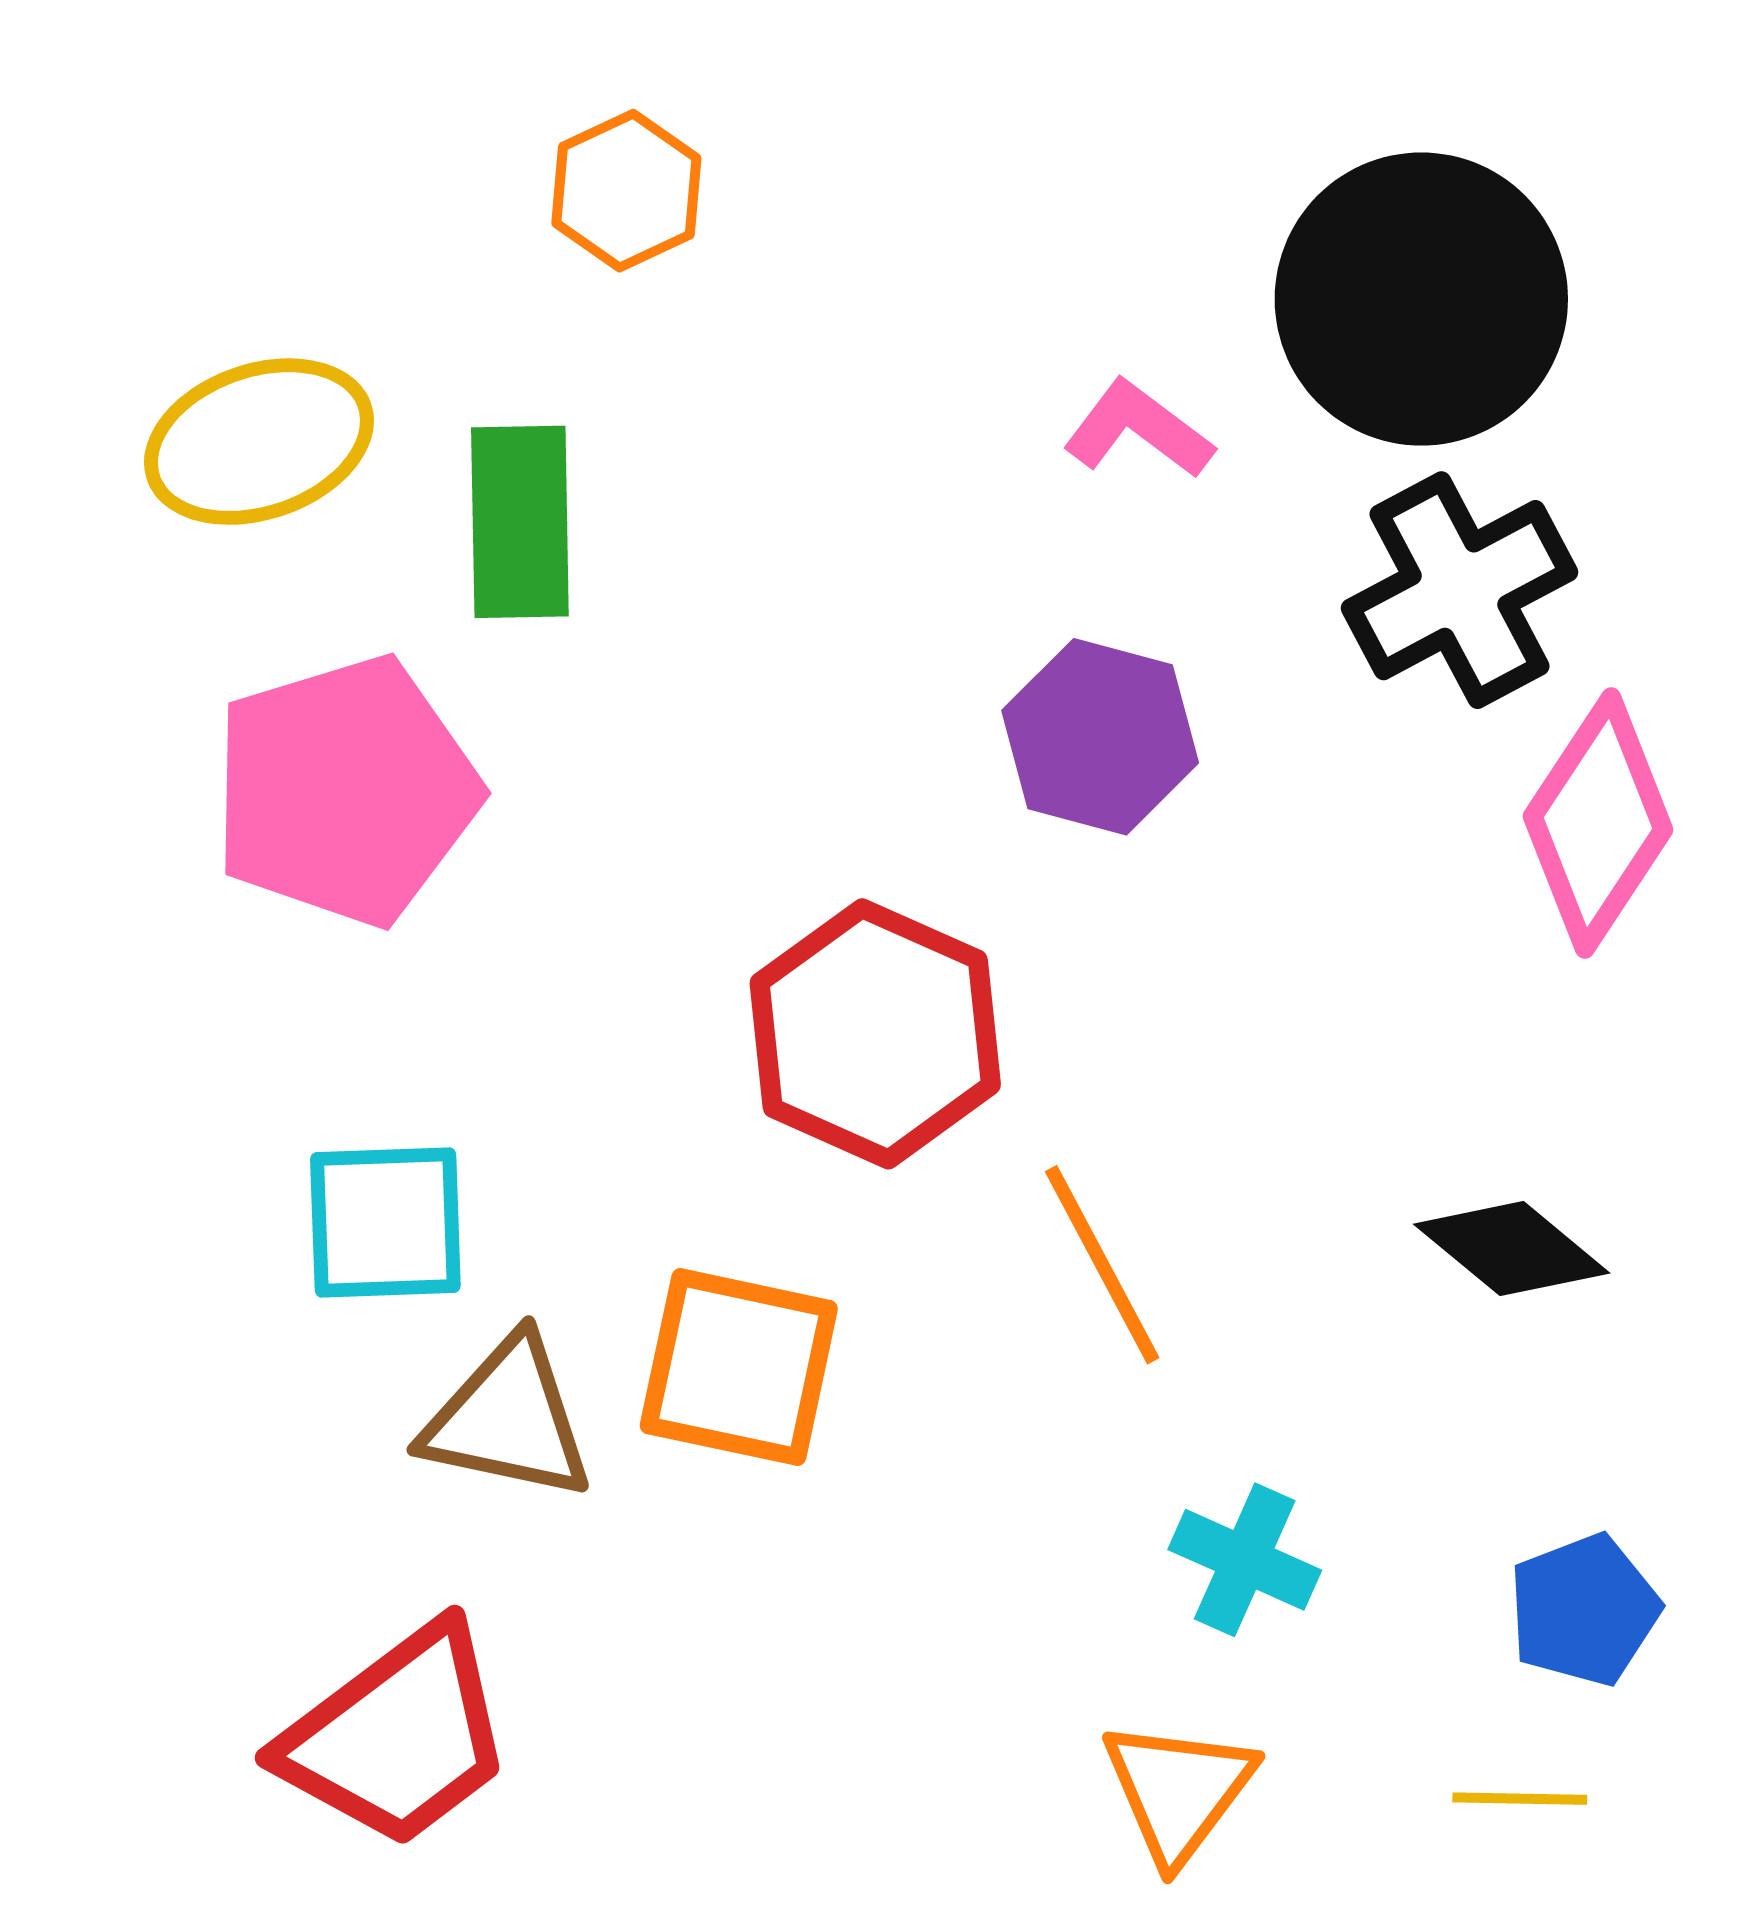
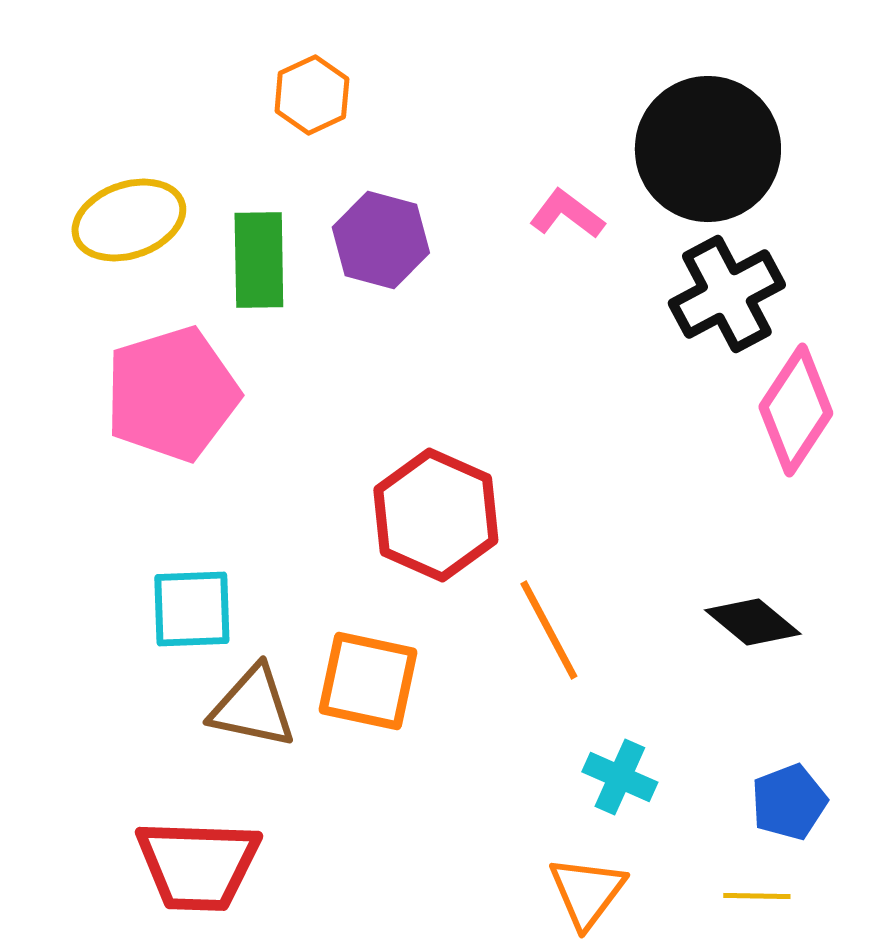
purple hexagon: (1100, 737) -> (381, 240), moved
red trapezoid: (397, 1736) -> (198, 865), turned 39

